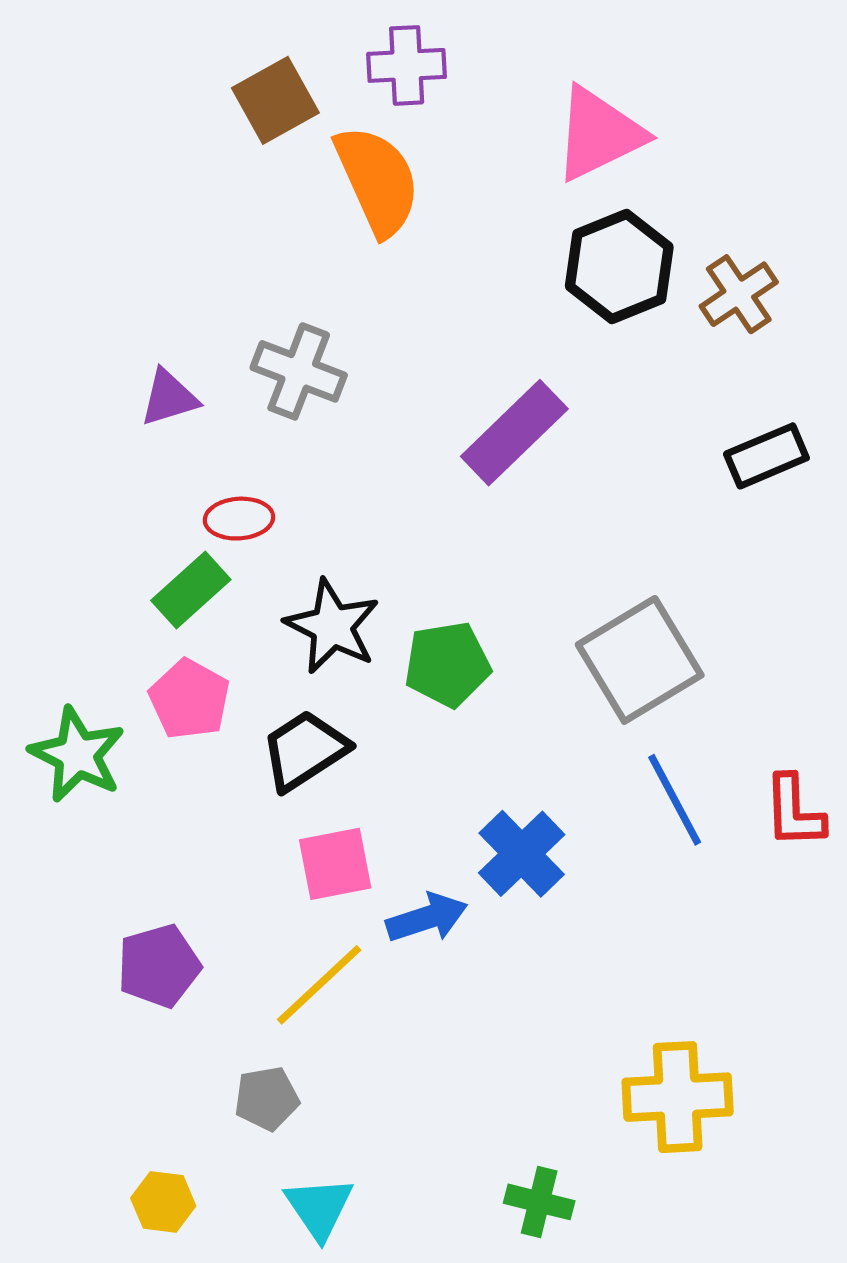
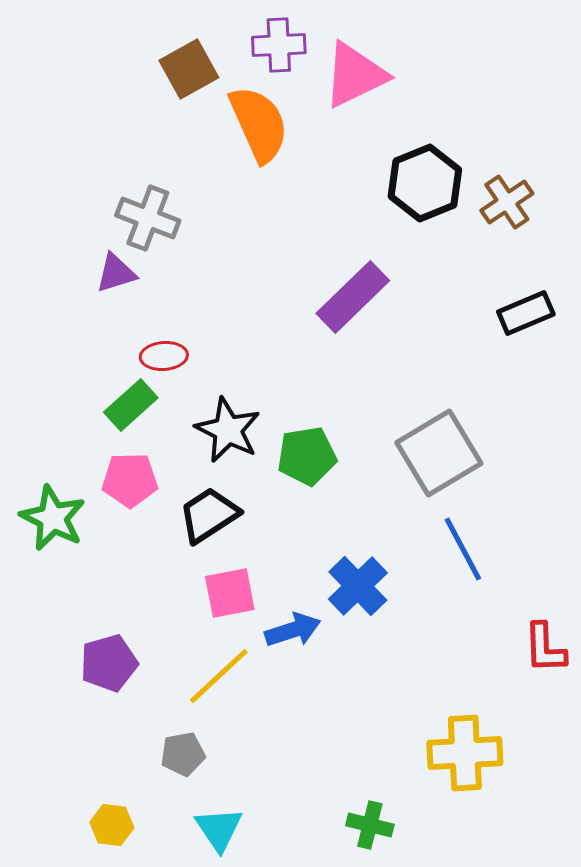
pink triangle: (599, 134) -> (355, 75), moved
gray cross: (299, 371) -> (148, 218), moved
pink pentagon: (189, 699) -> (130, 480), turned -30
red L-shape: (794, 811) -> (545, 648), moved

